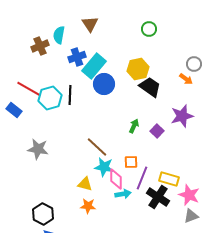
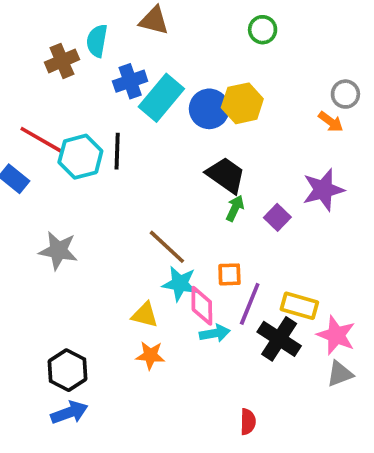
brown triangle: (90, 24) -> (154, 20), turned -42
blue circle: (104, 84) -> (209, 109), moved
black trapezoid: (150, 87) -> (226, 175), moved

